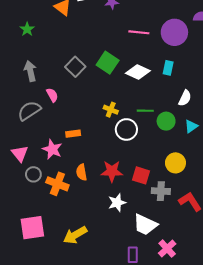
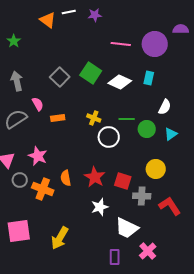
orange rectangle: (73, 134) -> (58, 118), moved
red star: (112, 171) -> (95, 177), turned 30
yellow arrow: (75, 235) -> (60, 238), turned -30

